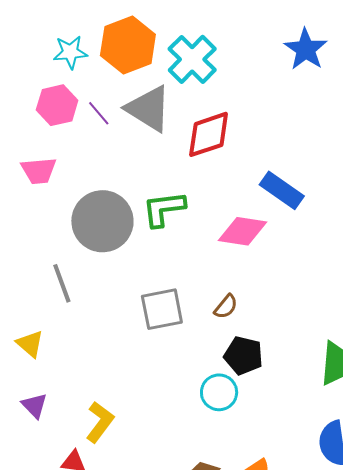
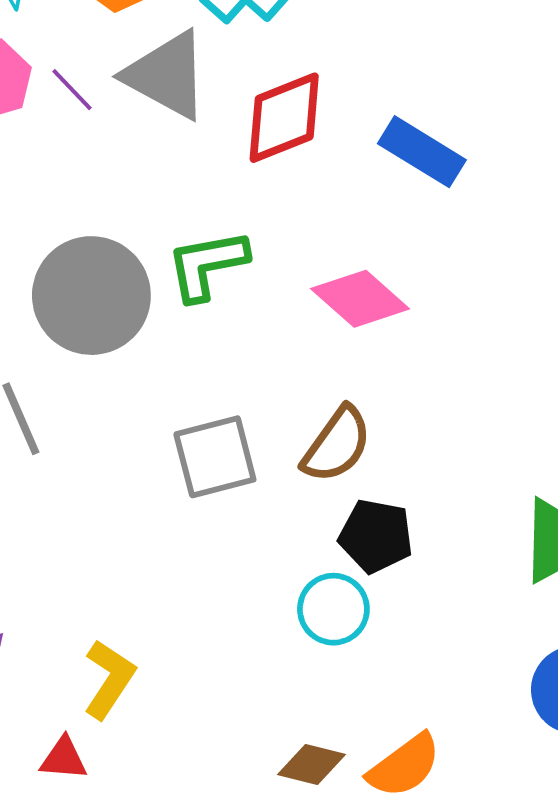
blue rectangle: (282, 190) -> (422, 152), moved
pink diamond: (243, 231) -> (360, 299), turned 36
brown semicircle: (226, 307) -> (337, 445), size x1.6

